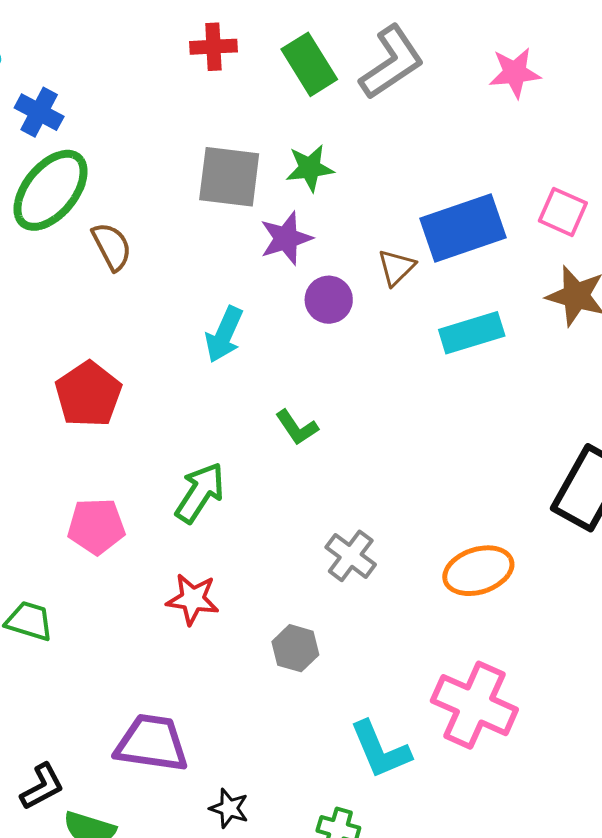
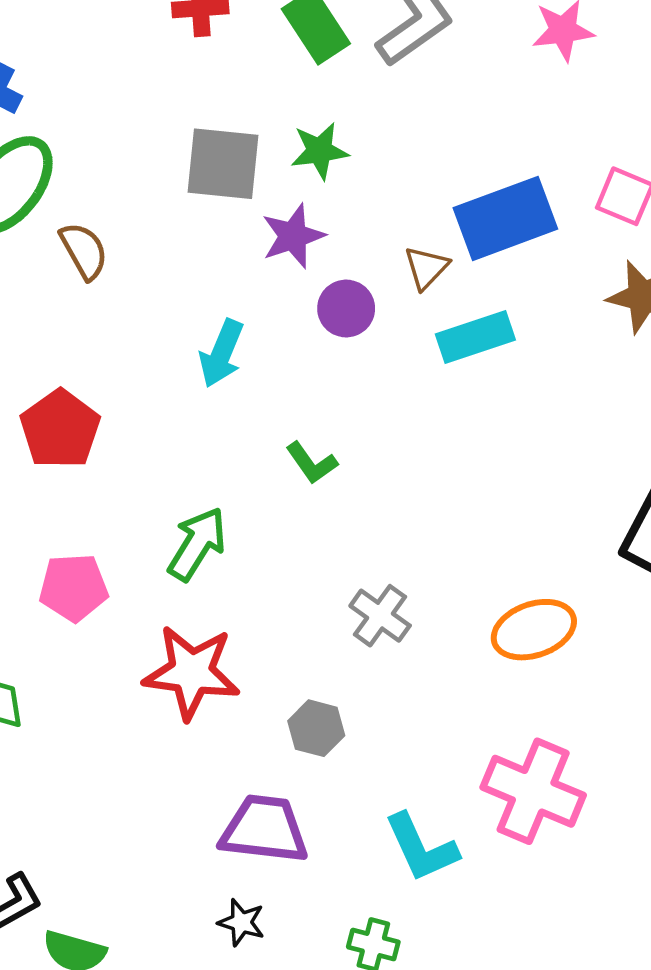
cyan rectangle: (472, 333) -> (475, 337), moved
red star: (193, 599) -> (192, 672), size x1.5
purple trapezoid: (152, 743) -> (264, 829), moved

